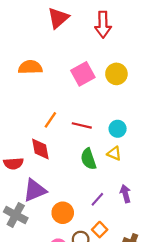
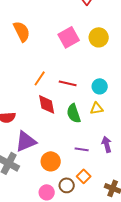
orange semicircle: (30, 67) -> (22, 31), turned 65
red diamond: (40, 149) -> (47, 104), moved
yellow triangle: (114, 153) -> (97, 108), turned -32
purple line: (97, 199) -> (82, 149), turned 56

